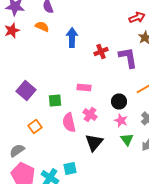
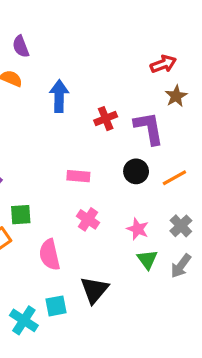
green square: (55, 100) -> (21, 215), moved
black circle: (119, 102) -> (136, 171), moved
pink semicircle: (69, 122) -> (50, 255), moved
black triangle: (94, 142) -> (94, 290), moved

